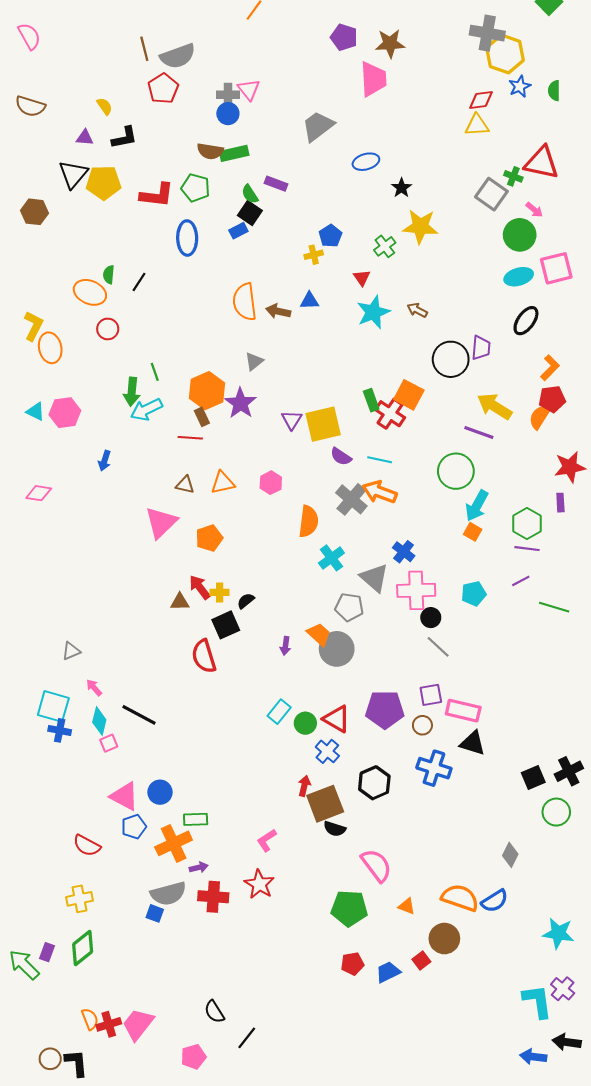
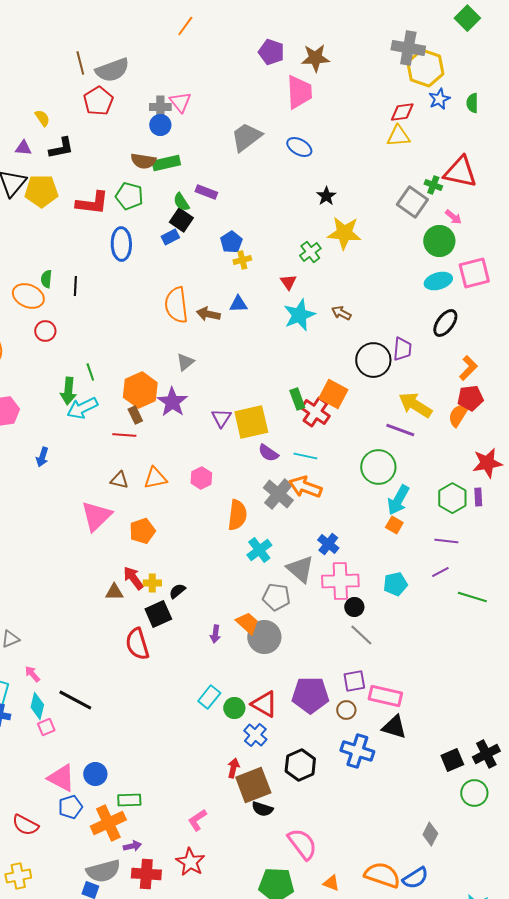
blue ellipse: (366, 162) -> (299, 147), moved, turned 45
blue pentagon: (330, 236) -> (231, 242), moved
black line: (139, 282) -> (75, 286), turned -30
green hexagon: (527, 523) -> (452, 498), moved

